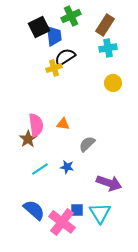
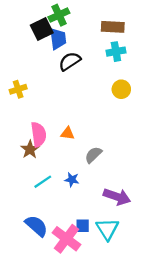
green cross: (71, 16) -> (59, 15), moved
brown rectangle: (105, 25) -> (113, 27), turned 60
yellow cross: (54, 68) -> (18, 89), moved

